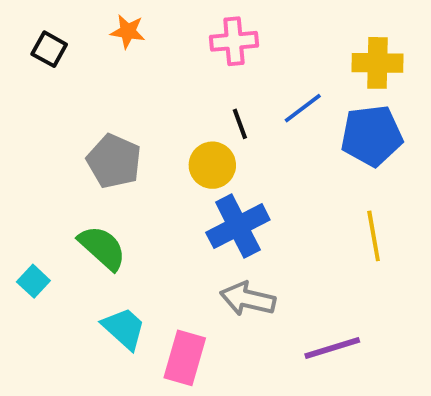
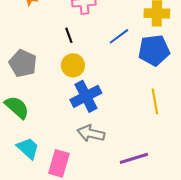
black line: (240, 124) -> (69, 35), moved

